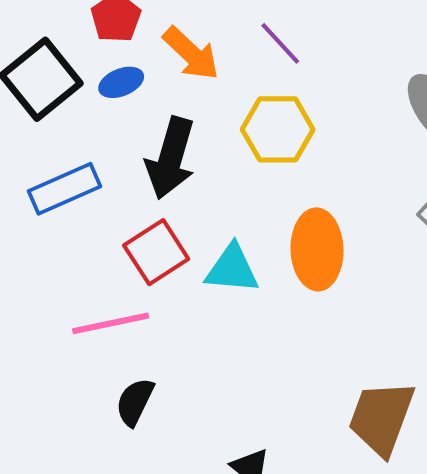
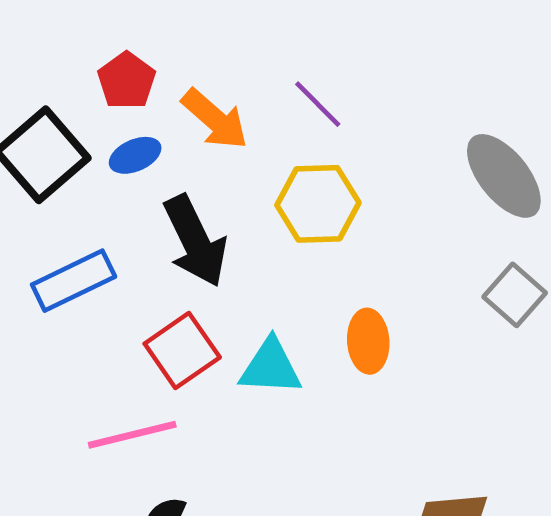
black arrow: (171, 158) -> (195, 241), turned -40
orange ellipse: (317, 249) -> (368, 341), size x0.7

